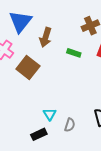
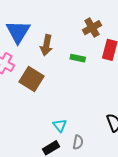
gray semicircle: (70, 125) -> (78, 142), moved

